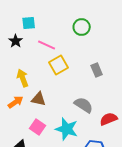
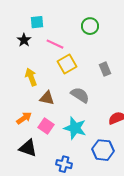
orange arrow: (16, 102) -> (24, 118), moved
gray semicircle: (84, 105) -> (80, 95), moved

